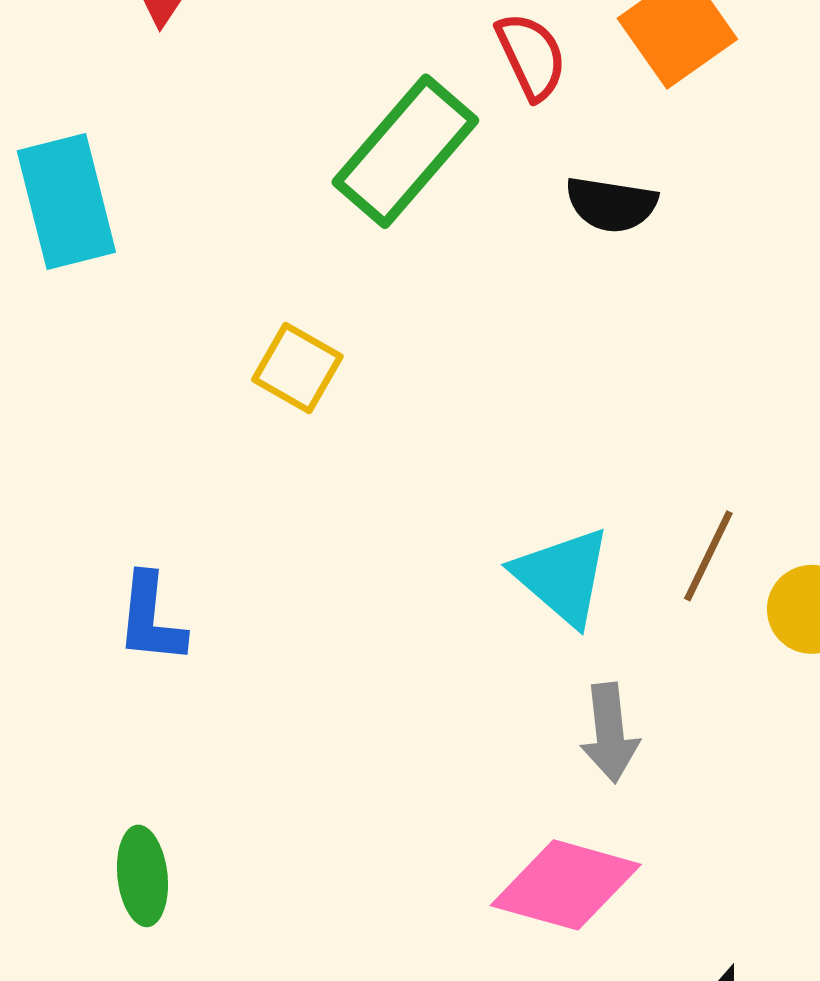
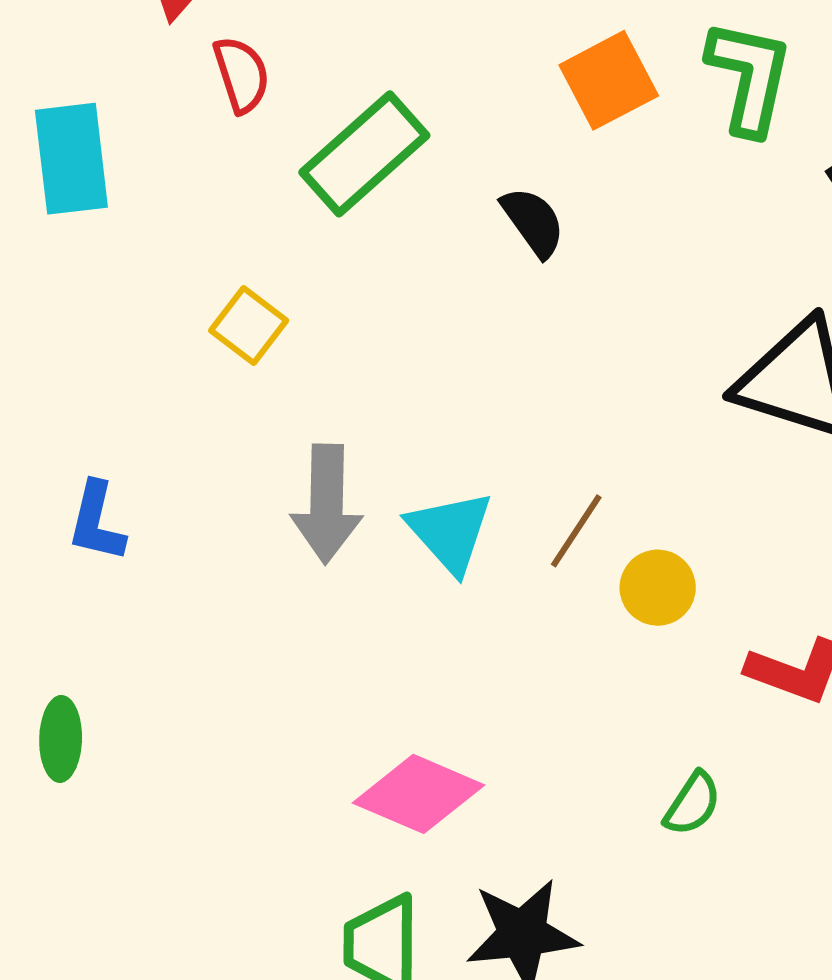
red semicircle: (531, 56) -> (241, 75), moved
black semicircle: (611, 204) -> (533, 222), turned -142
gray arrow: (610, 733) -> (327, 504), moved, size x1.4

